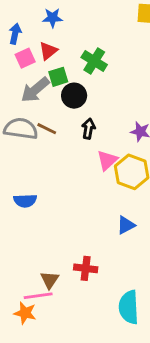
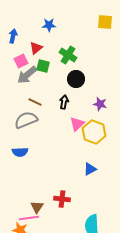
blue star: (52, 18) -> (49, 25), moved
pink square: (25, 58) -> (21, 61), moved
green square: (58, 77) -> (43, 66), turned 32
black circle: (74, 96) -> (76, 79), moved
gray semicircle: (21, 129) -> (26, 120), moved, turned -30

